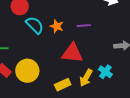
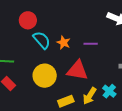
yellow circle: (27, 71) -> (45, 76), moved

